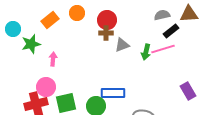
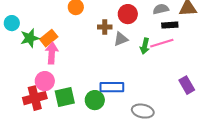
orange rectangle: (50, 20) -> (49, 38), moved
red circle: (107, 20) -> (128, 14), moved
black rectangle: (171, 31) -> (170, 25), turned 35
pink arrow: (53, 59) -> (52, 53), size x1.5

